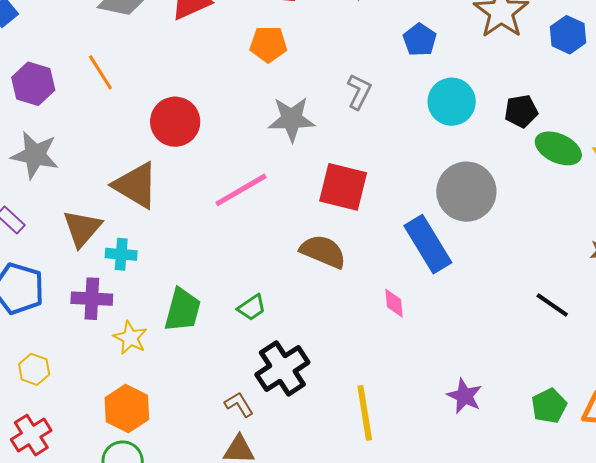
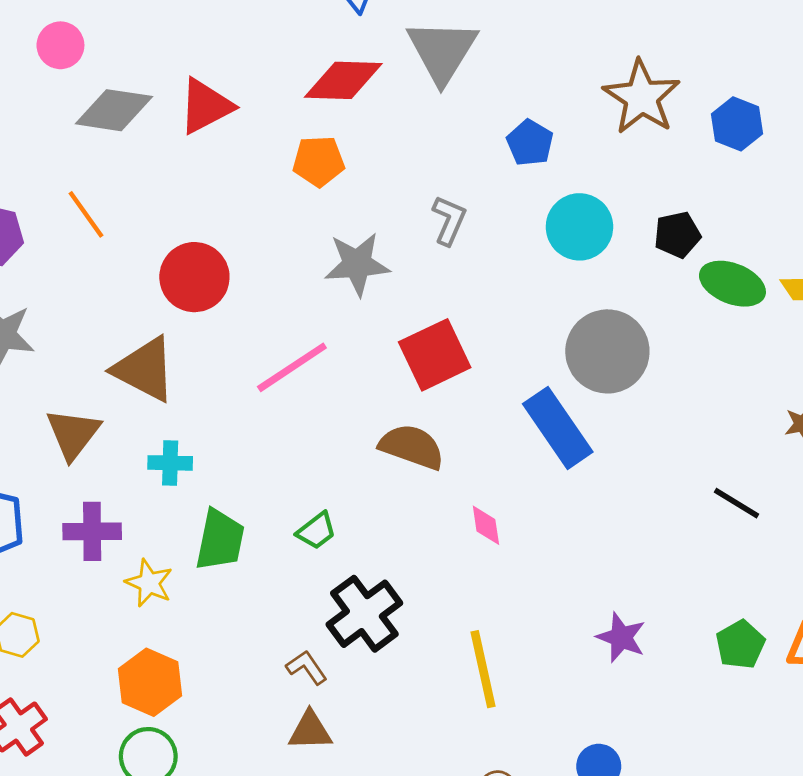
red square: (343, 187) -> (435, 355), turned -36
cyan cross: (121, 254) -> (170, 463), moved
pink diamond: (394, 303) -> (486, 525), moved

